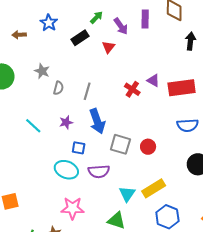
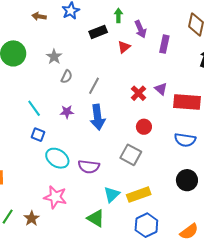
green arrow: (96, 17) -> (118, 15), turned -56
purple rectangle: (145, 19) -> (164, 44), moved
gray square: (120, 144) -> (131, 155), moved
red circle: (148, 147) -> (144, 127), moved
blue square: (79, 148) -> (38, 135), moved

